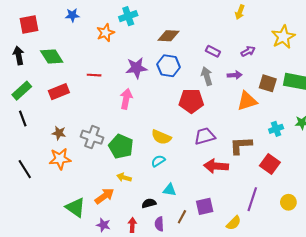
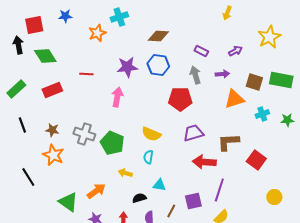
red square: (29, 24) -> (34, 25), moved
black arrow: (19, 55) -> (18, 45), moved
black line: (23, 119) -> (22, 125), moved
cyan cross: (276, 129) -> (262, 114), moved
orange star: (60, 159) -> (53, 155), turned 30
cyan semicircle: (158, 161) -> (148, 157), turned -48
black line: (25, 169) -> (28, 177), moved
yellow arrow: (124, 177) -> (125, 173), moved
purple line: (252, 199) -> (219, 190), moved

